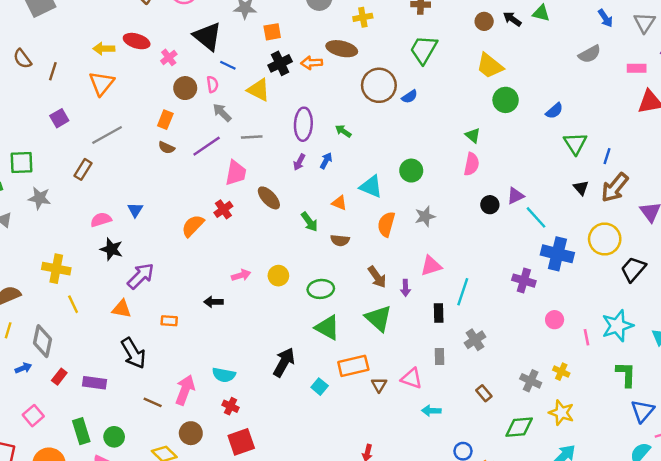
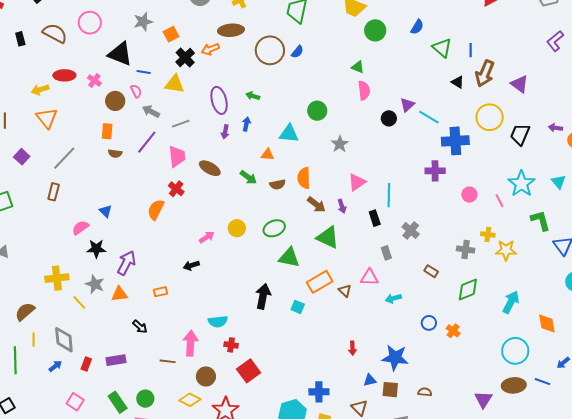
gray star: (39, 198) -> (95, 284), moved, turned 30
orange semicircle: (386, 224) -> (304, 178), moved
black arrow: (133, 353) -> (140, 327), size x0.6
yellow star: (561, 413) -> (506, 250), moved

